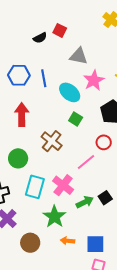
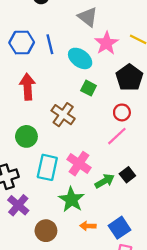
gray triangle: (79, 56) -> (88, 17), turned 30
pink line: (86, 162) -> (117, 136), moved
blue square: (95, 244) -> (119, 228), turned -30

